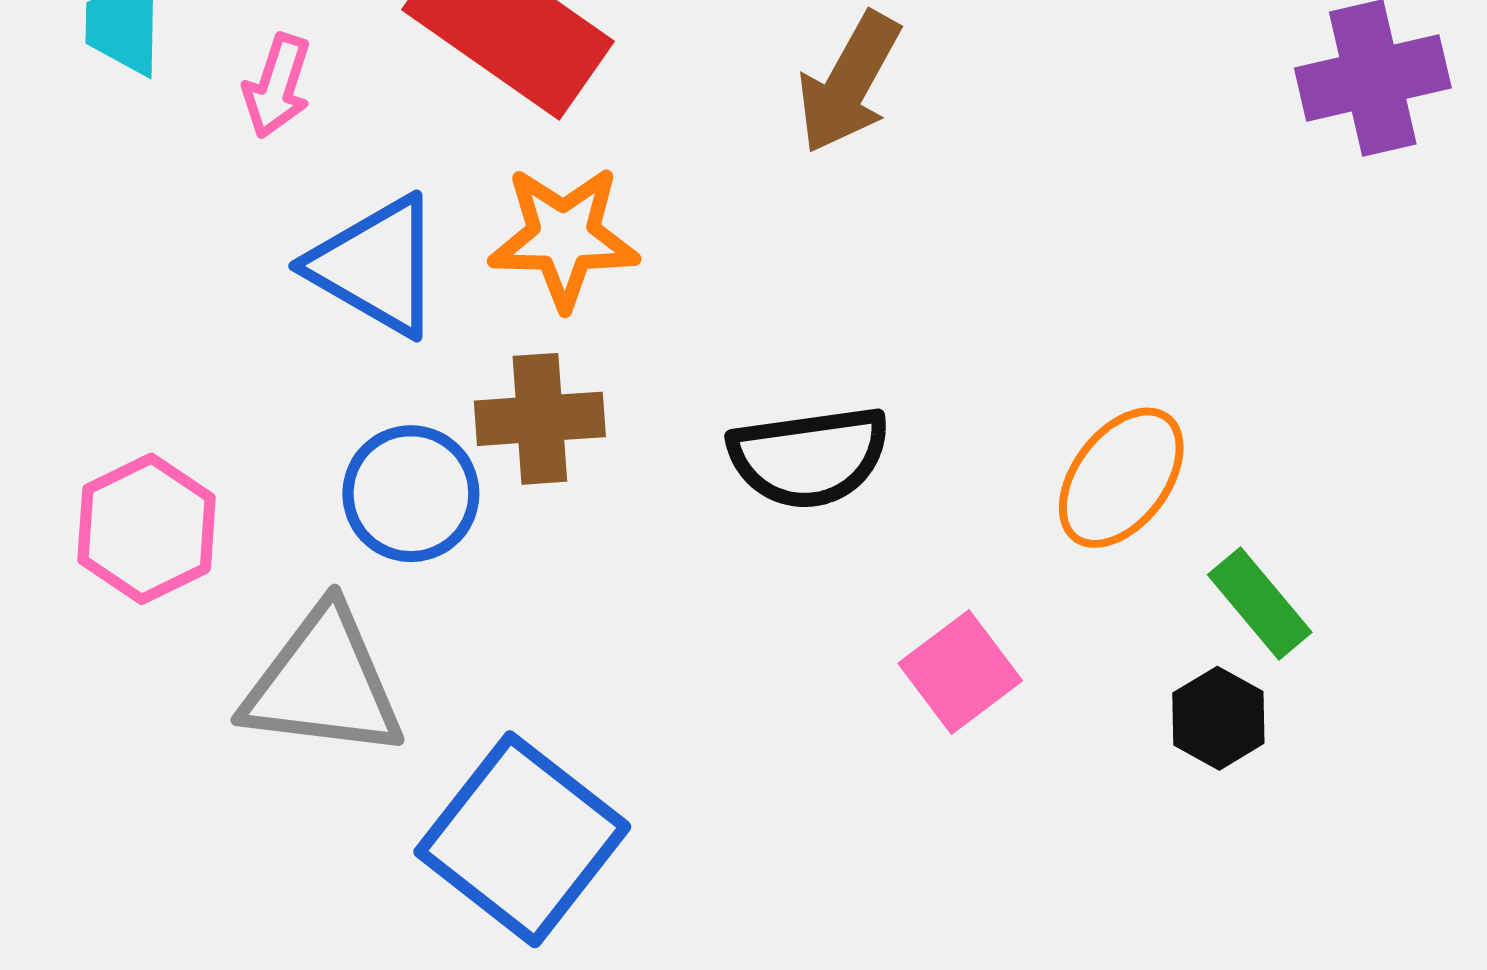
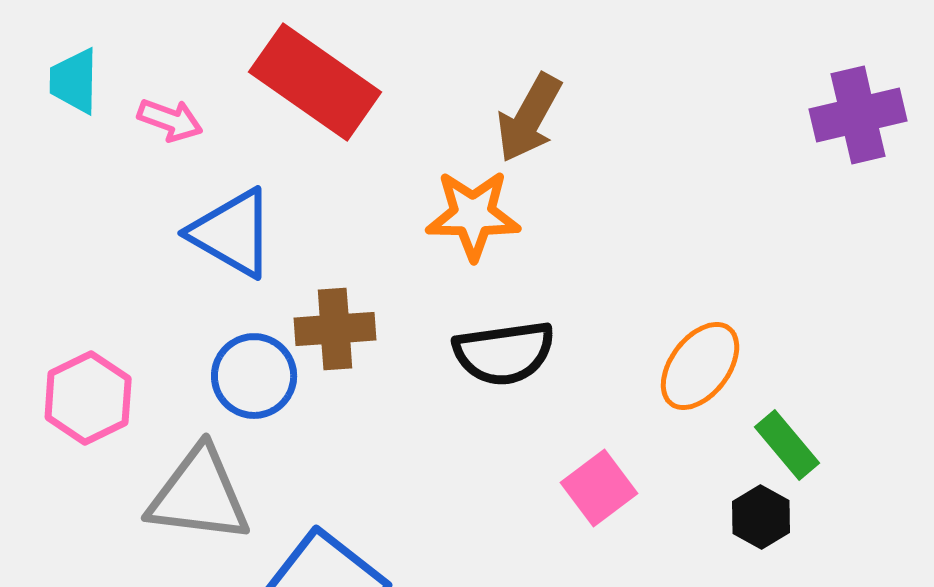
pink arrow: (277, 86) -> (170, 120), turned -88
orange star: (564, 237) -> (473, 215), moved

